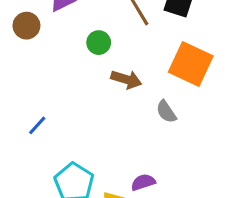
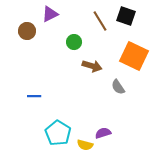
blue line: (37, 125) -> (34, 96), turned 48

